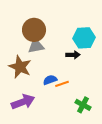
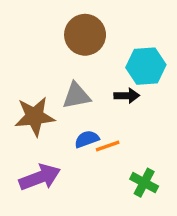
brown circle: (34, 30) -> (85, 35), moved
gray triangle: (36, 46) -> (76, 96), moved
brown star: (20, 67) -> (35, 116), turned -30

